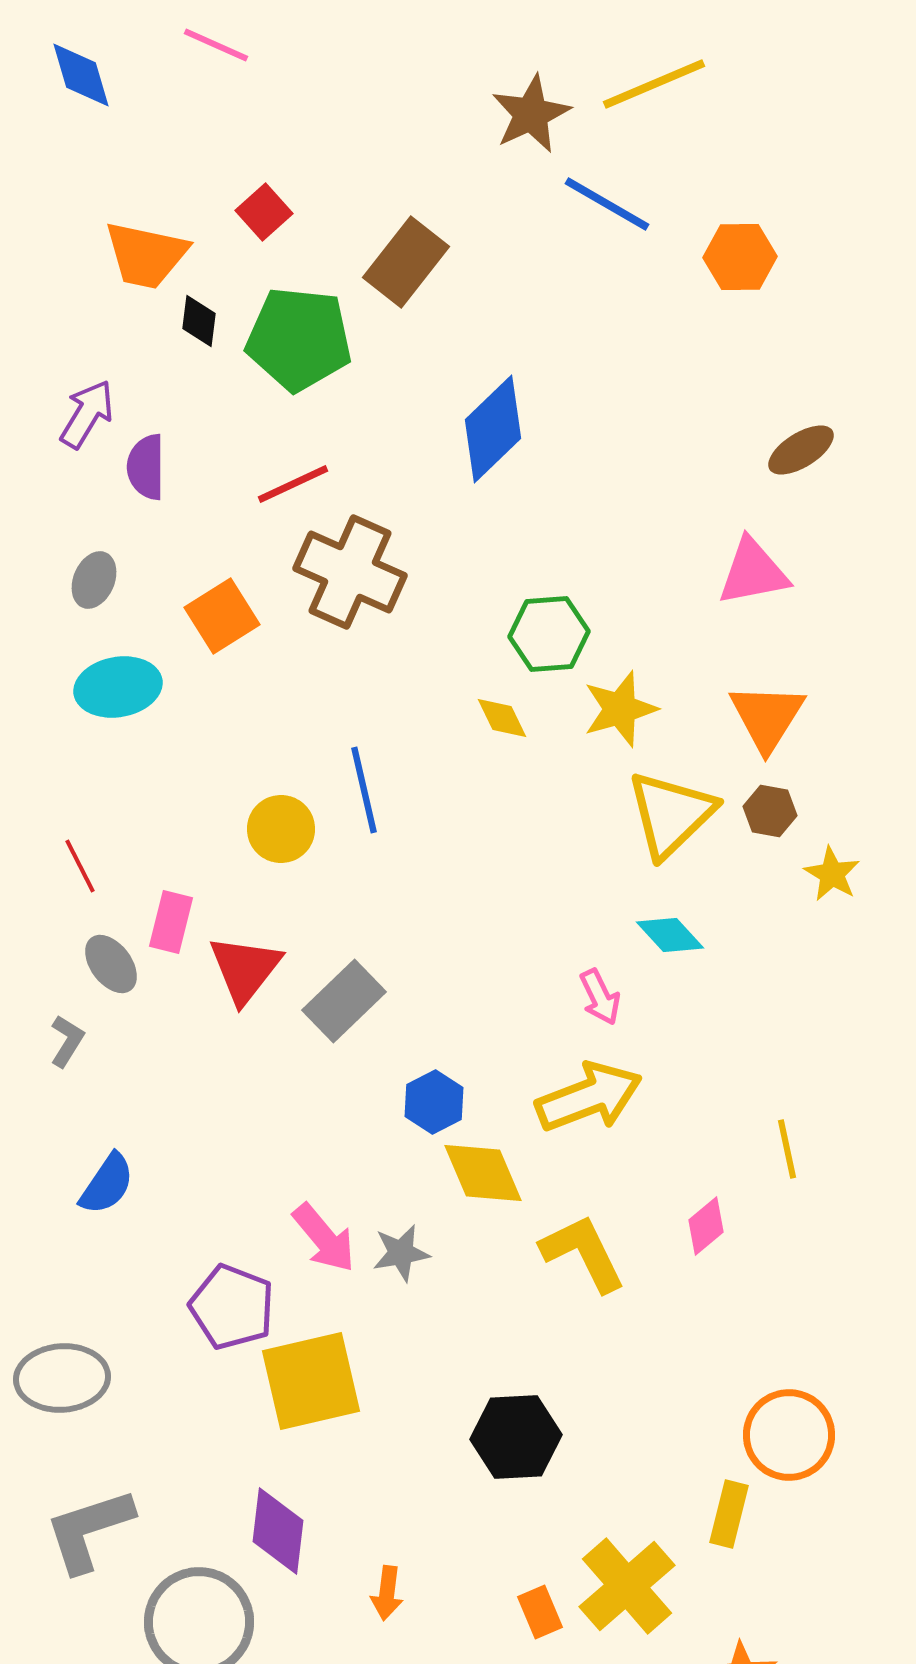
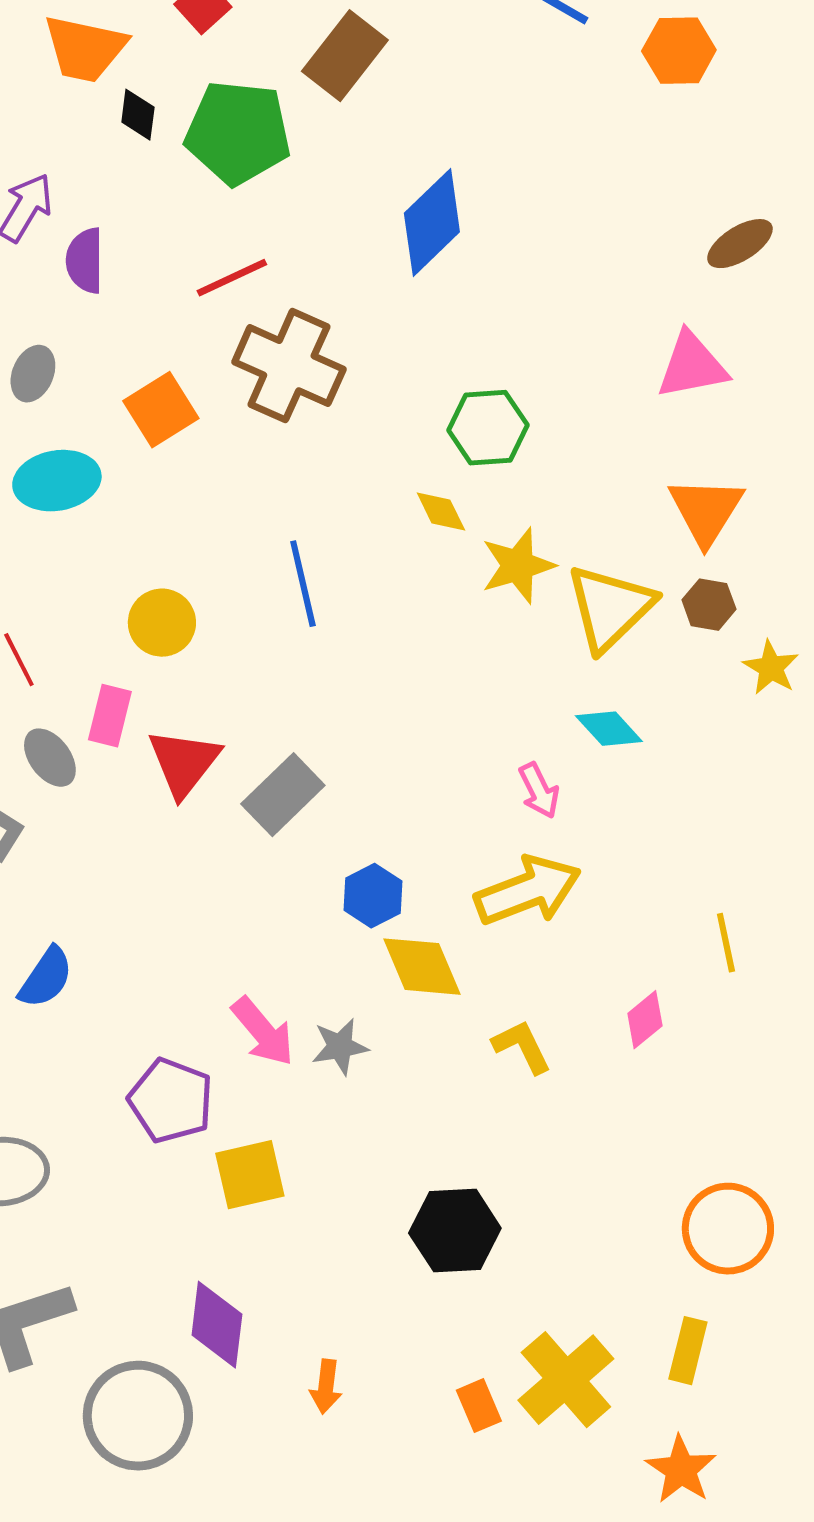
yellow star: (620, 709) -> (518, 566), moved
yellow circle: (281, 829) -> (162, 623), moved
yellow L-shape: (583, 1253) -> (522, 1047), size x0.7
yellow square: (311, 1381) -> (250, 1175), size x0.7
yellow rectangle: (729, 1514) -> (688, 1351), moved

